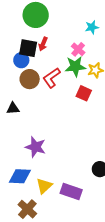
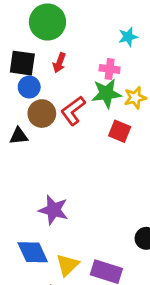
black square: (28, 48) -> (22, 63), moved
pink cross: (78, 49) -> (110, 69), turned -32
black triangle: (13, 108) -> (19, 136), moved
blue diamond: (20, 176) -> (33, 252), turned 65

